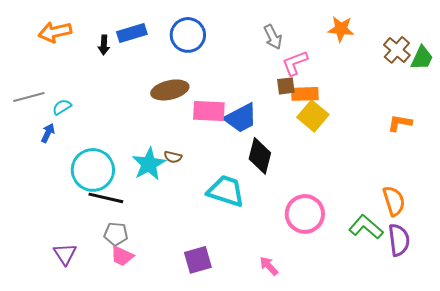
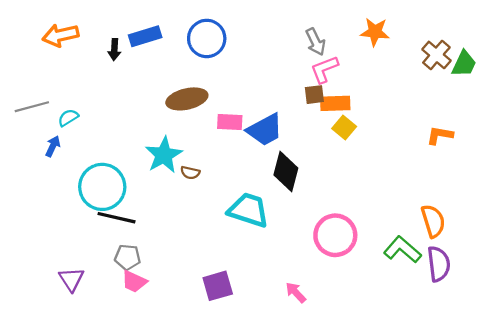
gray arrow: (273, 37) -> (316, 42), moved
pink rectangle: (209, 111) -> (230, 122), size x0.7
yellow square: (313, 116) -> (344, 128), size x0.7
cyan star: (149, 164) -> (164, 155), moved

